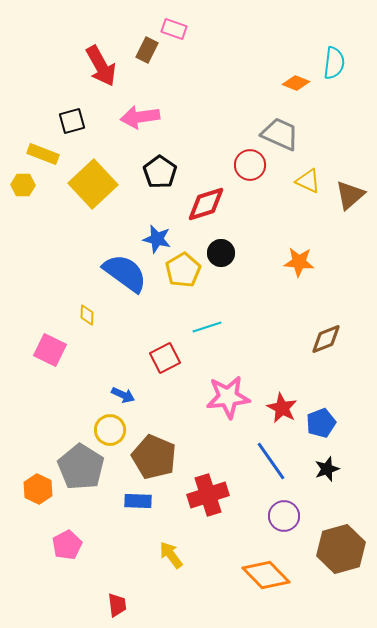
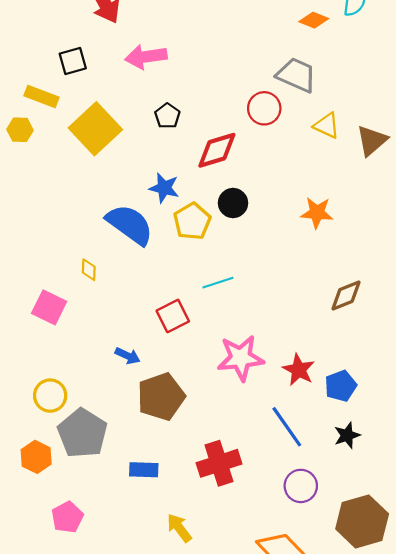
black pentagon: (160, 172) -> (167, 116), size x0.7
yellow circle: (110, 430) -> (50, 396), moved
brown pentagon: (154, 457) -> (161, 397), moved, turned 30

